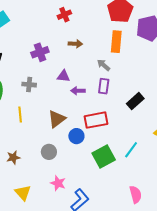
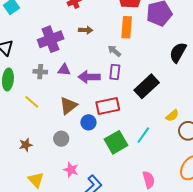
purple cross: (40, 52) -> (51, 39), size x1.4
purple triangle: (63, 76) -> (64, 70), moved
purple arrow: (78, 91) -> (89, 77), size x1.5
black rectangle: (135, 101) -> (147, 86), size x1.4
yellow line: (20, 115) -> (32, 102), turned -42

